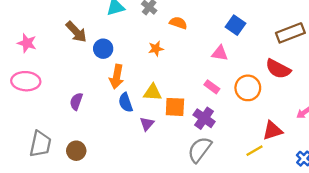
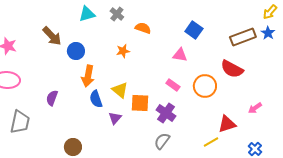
yellow triangle: (152, 92) -> (120, 90), turned 36
gray trapezoid: (40, 144) -> (20, 122), moved
gray semicircle: (200, 150) -> (162, 141), size x0.7
brown circle: (76, 151) -> (73, 147), moved

